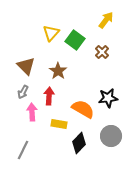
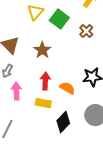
red arrow: (49, 96) -> (45, 81), moved
orange semicircle: (83, 109) -> (67, 88), size x0.7

